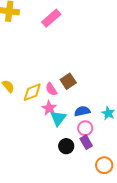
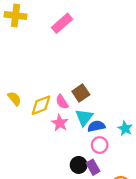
cyan triangle: (58, 118) -> (84, 117), moved
purple rectangle: (86, 142) -> (93, 167), moved

